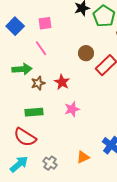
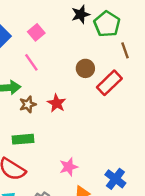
pink square: (45, 23) -> (36, 32), turned -32
pink star: (72, 109) -> (69, 167), moved

